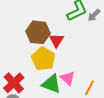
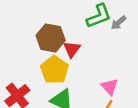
pink triangle: (68, 78) -> (110, 87), moved

